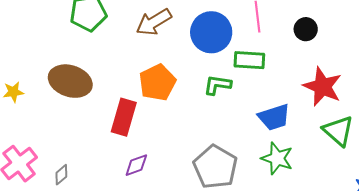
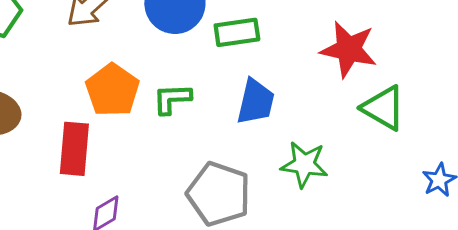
green L-shape: (217, 85) -> (172, 99), moved
blue trapezoid: (274, 117) -> (256, 102), moved, turned -48

